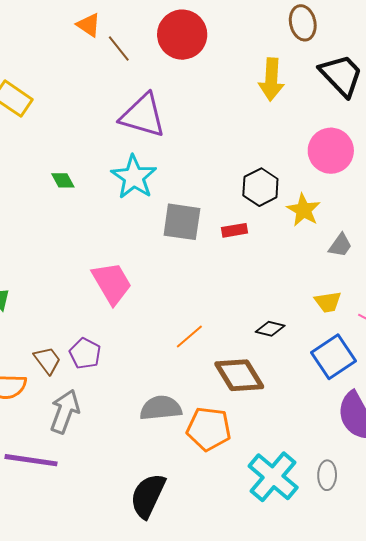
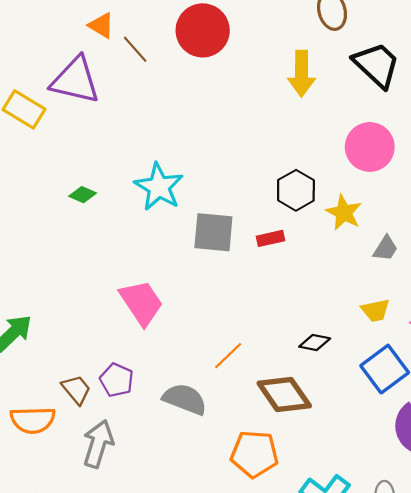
purple triangle: (143, 115) -> (75, 80), moved
green diamond: (63, 180) -> (83, 195), turned -35
gray semicircle: (161, 408) -> (185, 399), moved, turned 30

